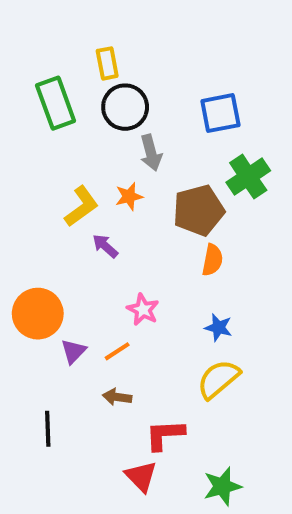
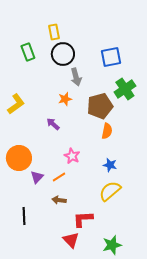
green rectangle: (56, 103) -> (28, 52), size x0.7
yellow L-shape: (81, 206) -> (16, 104), moved

